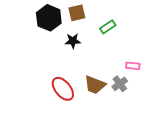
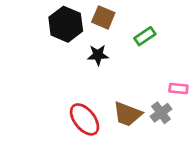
brown square: (77, 13) -> (103, 17), turned 36

